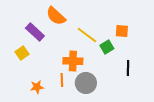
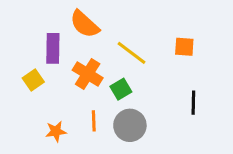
purple rectangle: (35, 32) -> (53, 48), turned 48
green square: (107, 47) -> (121, 89), moved
orange cross: (73, 61) -> (88, 74), moved, turned 30

